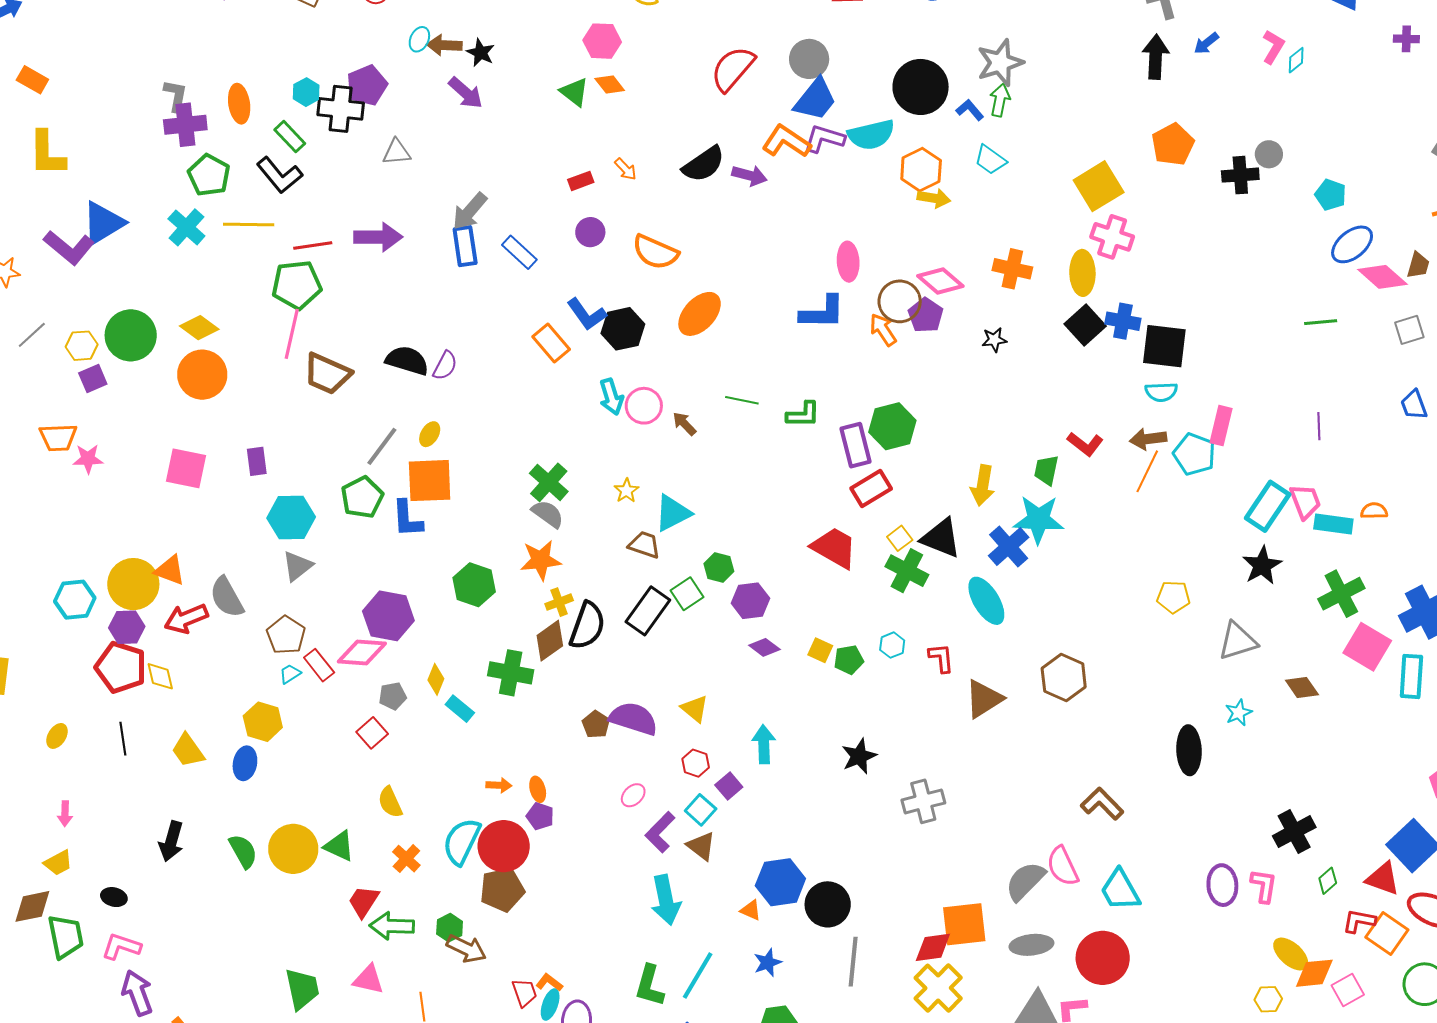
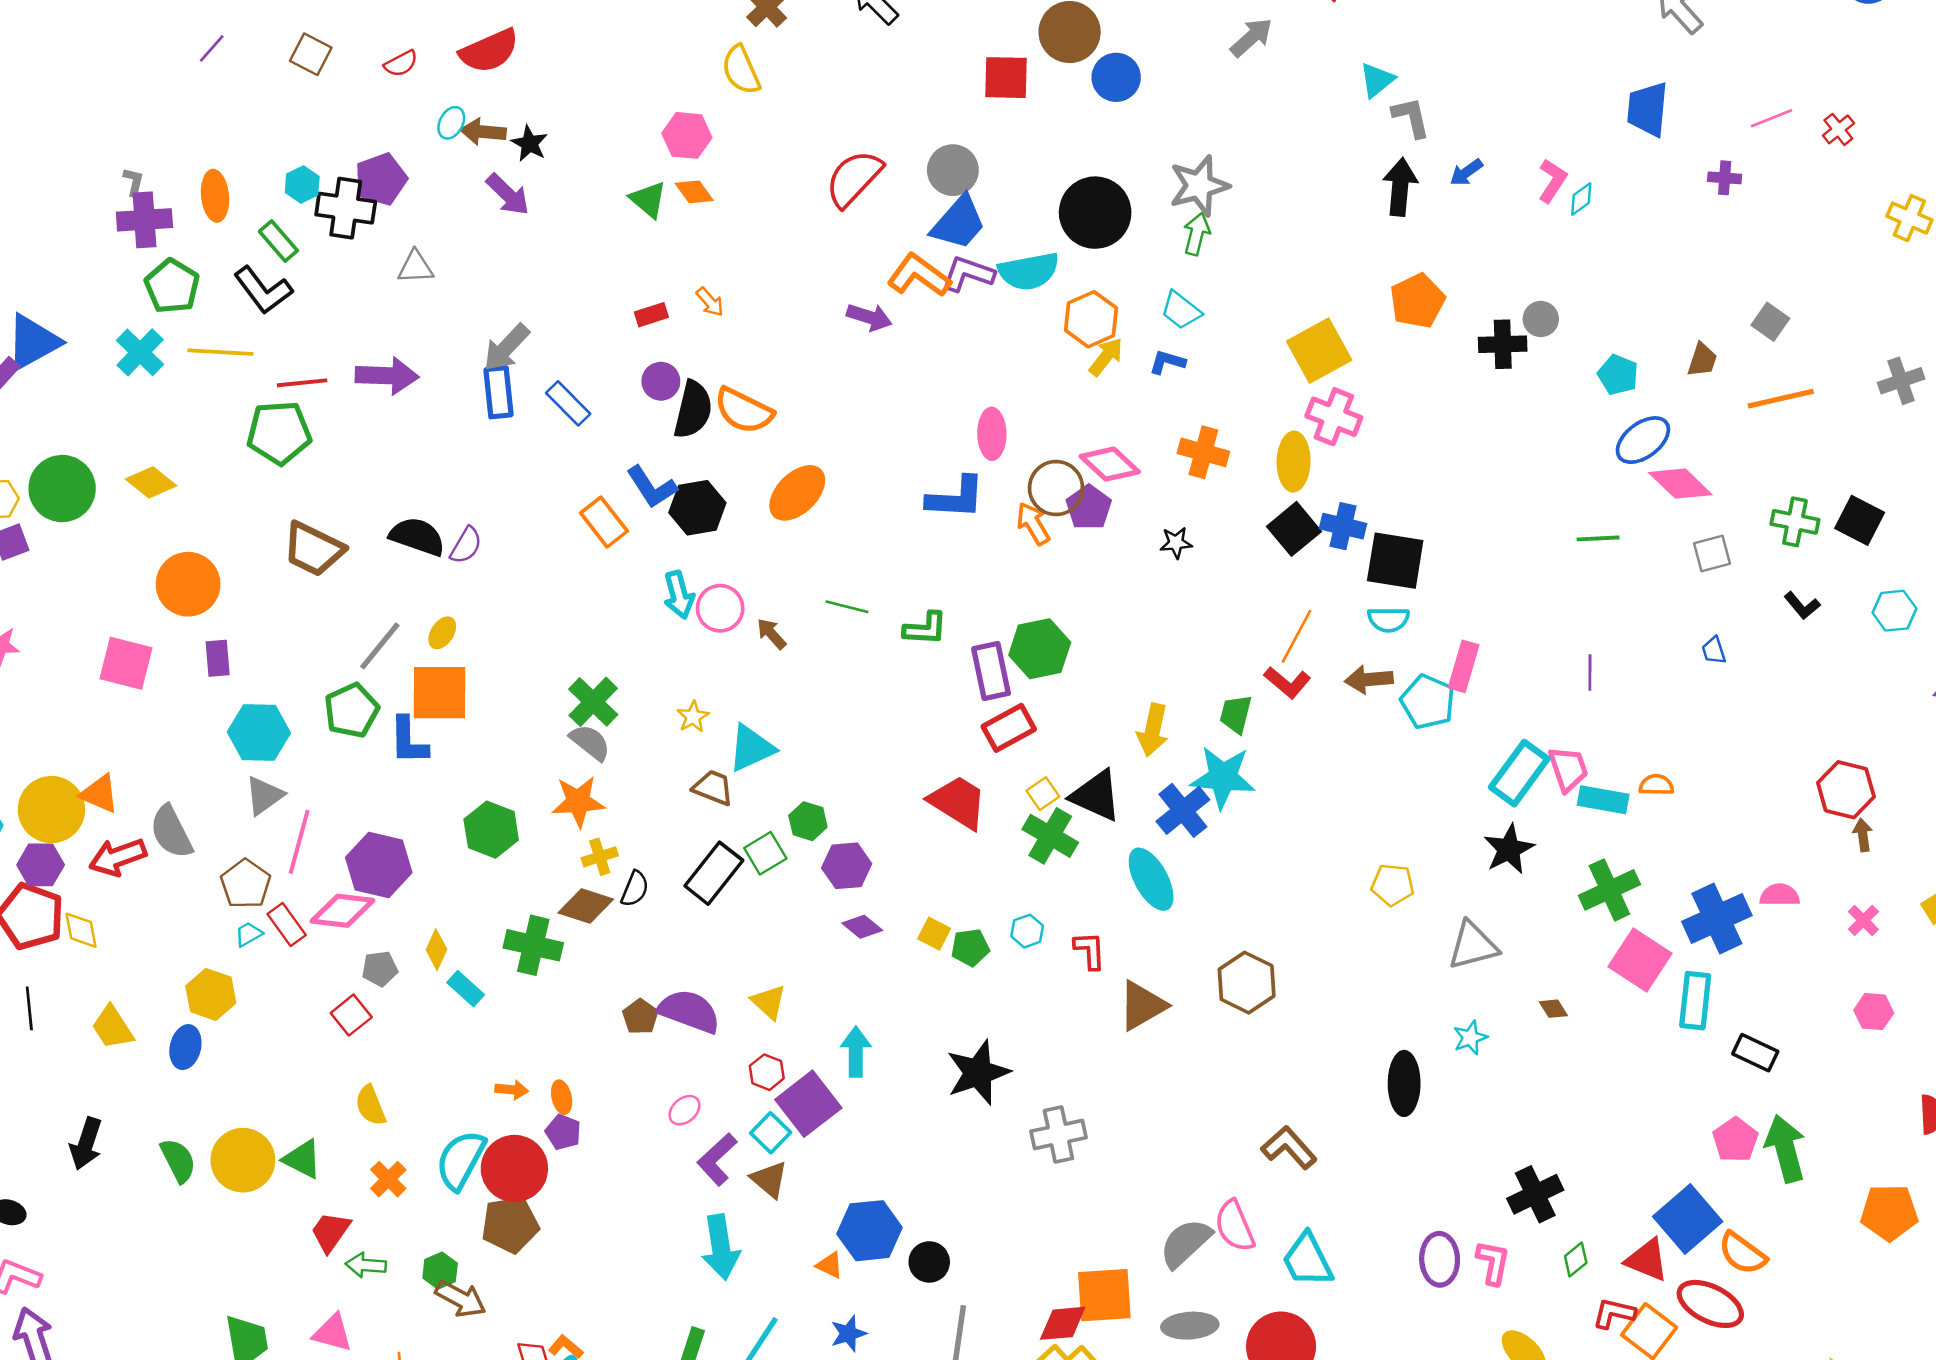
gray L-shape: (176, 96) -> (134, 182), size x0.7
blue L-shape: (970, 110) -> (1167, 362), moved, turned -36
black semicircle: (704, 164) -> (693, 410), moved, turned -45
yellow arrow: (934, 198) -> (1106, 357), turned -64
brown trapezoid: (1418, 265) -> (1702, 360), moved
pink line: (292, 334) -> (299, 842), moved
orange circle: (202, 375) -> (188, 584), moved
blue trapezoid: (1414, 405) -> (1714, 651), size x0.7
orange line: (1147, 471) -> (1297, 636), moved
black semicircle: (587, 626) -> (635, 889), size x0.6
brown diamond: (550, 641) -> (586, 906), turned 51
brown diamond: (1302, 687) -> (1553, 1009), size x0.7
black star: (859, 756) -> (978, 1073), size x1.4
purple square: (729, 786) -> (808, 1104), size x1.8
black circle: (828, 904) -> (929, 1262), size x0.7
green arrow: (392, 926) -> (366, 1265), size x0.7

